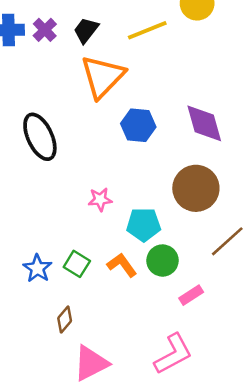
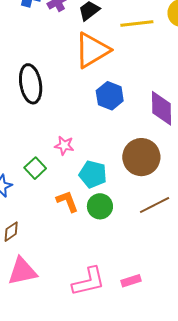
green square: (77, 264) -> (35, 168), moved
pink rectangle: (191, 295) -> (131, 281), moved

